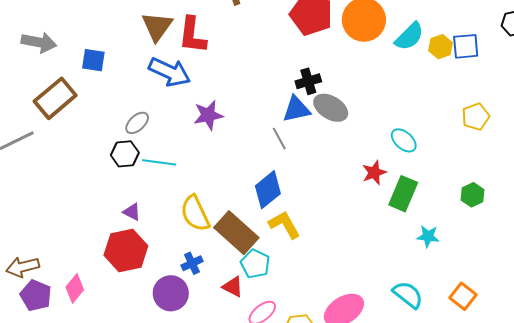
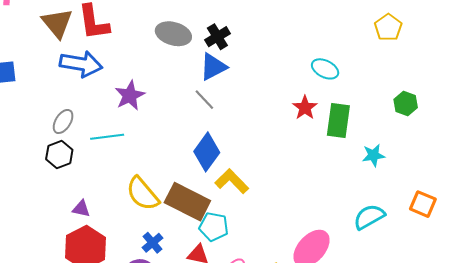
gray ellipse: (331, 108) -> (173, 34), moved
cyan line: (159, 162) -> (107, 137), moved
cyan semicircle: (408, 295) -> (369, 217), turned -52

